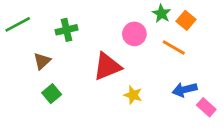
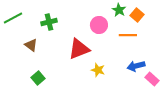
orange line: (174, 47) -> (128, 35), turned -30
brown triangle: (42, 61) -> (31, 45), turned -40
green square: (52, 94) -> (38, 78), moved

